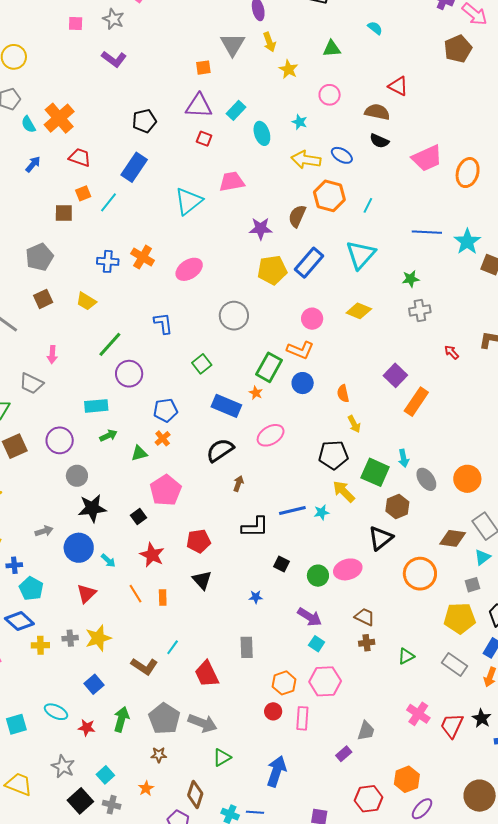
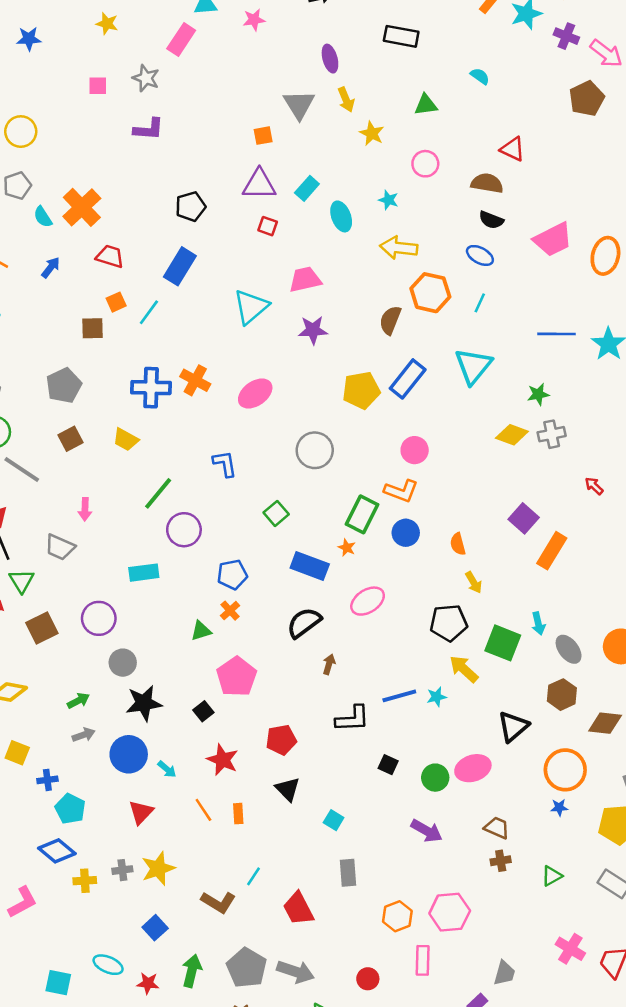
purple L-shape: (114, 59) -> (149, 129), turned -30
blue ellipse: (342, 155) -> (480, 255), moved
purple star: (261, 229) -> (313, 330), moved
blue cross: (108, 261) -> (151, 388), size x1.4
yellow diamond: (359, 311) -> (512, 435), moved
green arrow: (108, 436) -> (78, 701), moved
brown hexagon: (397, 506) -> (562, 695), moved
blue star: (256, 597) -> (559, 807), moved
cyan square: (317, 644) -> (334, 820), moved
red circle: (273, 711) -> (368, 979), moved
cyan square: (16, 724) -> (58, 983), turned 30

